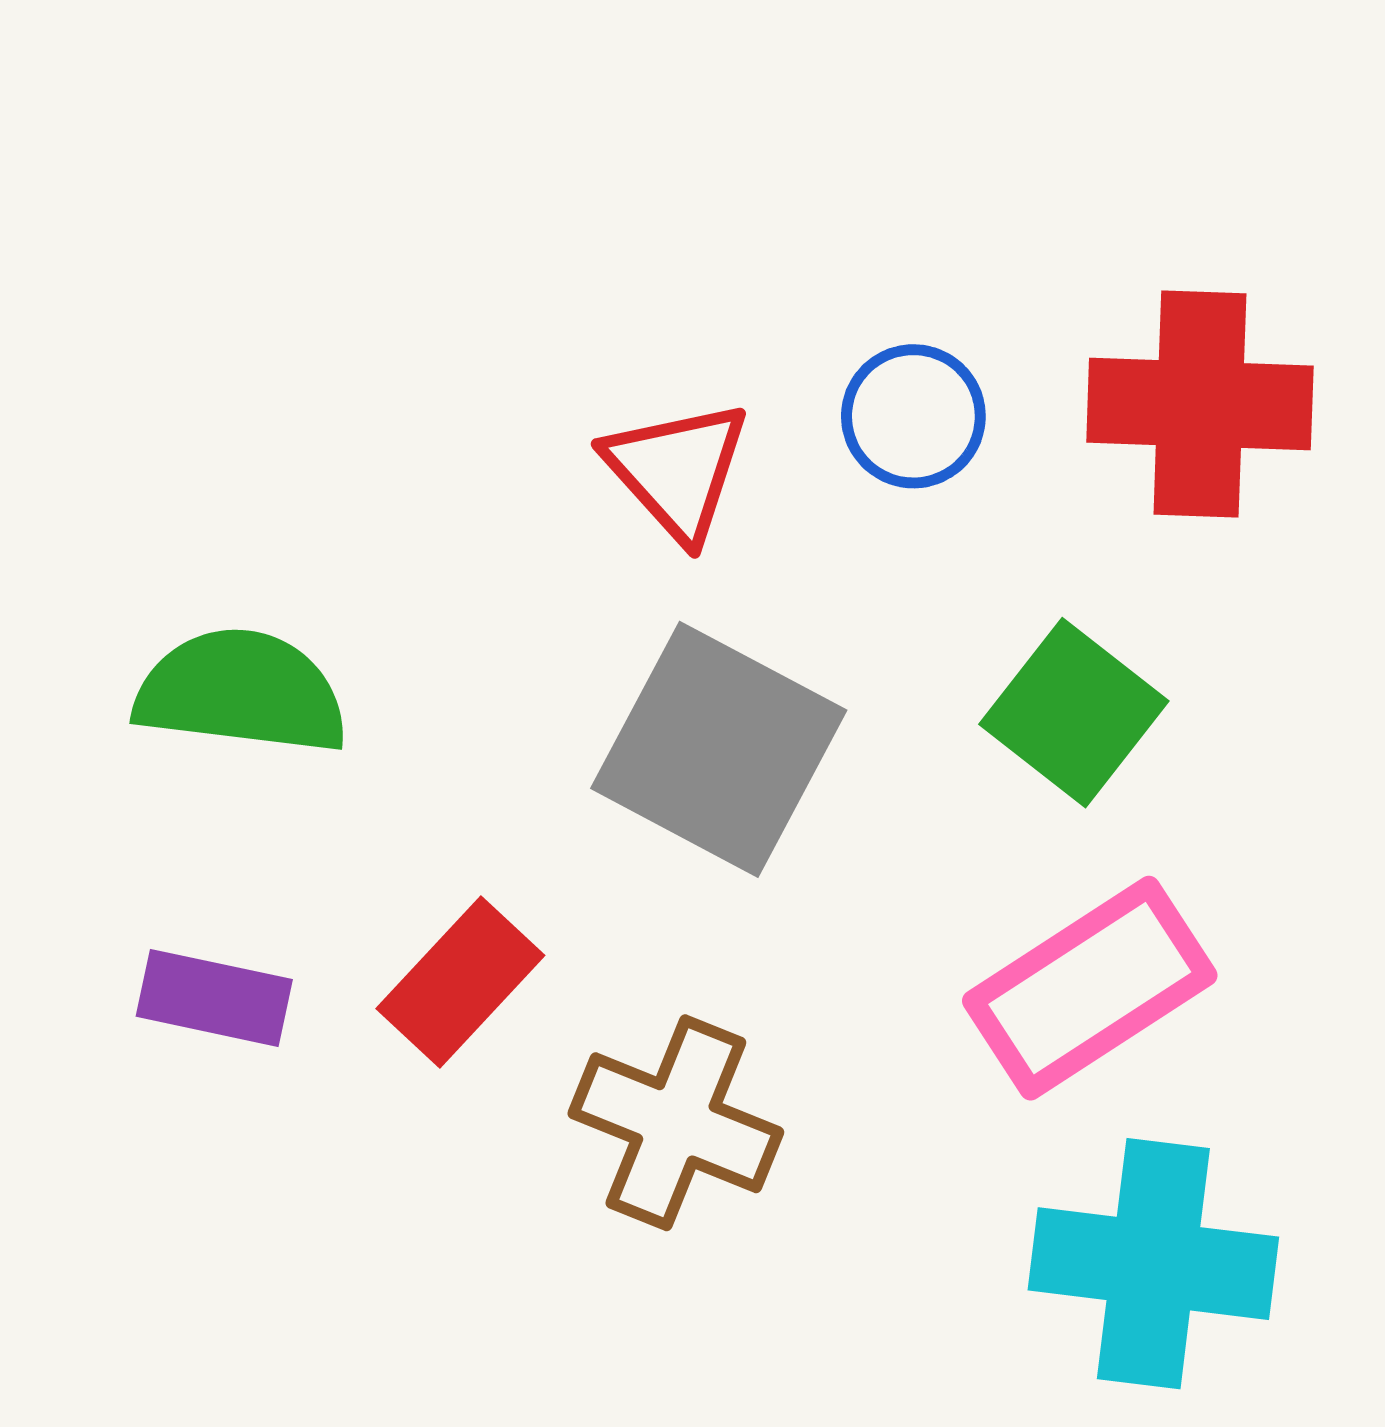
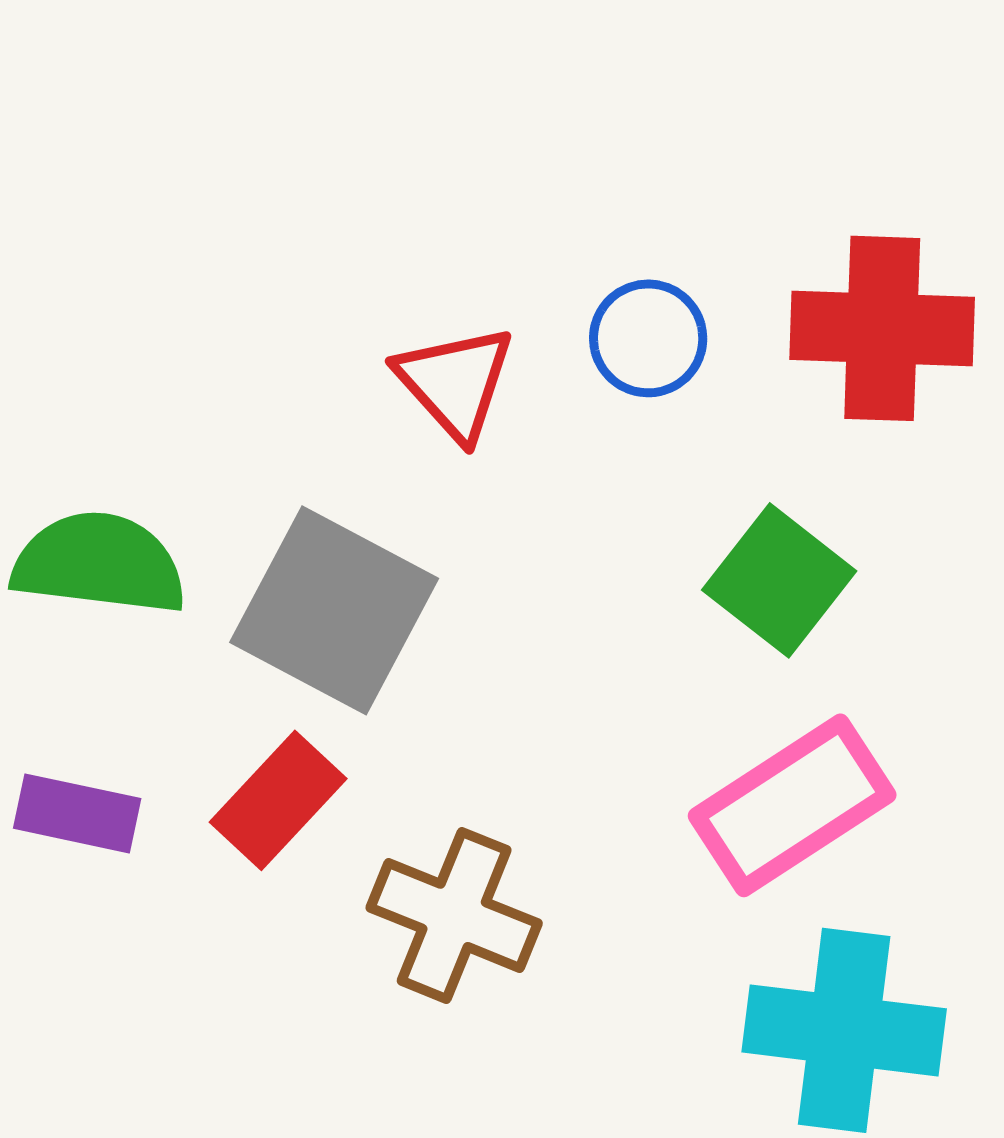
gray square: (719, 749) -> (334, 610), moved

